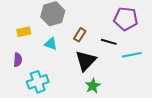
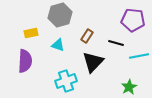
purple semicircle: (18, 60) -> (25, 61), size x1.6
cyan cross: (38, 82) -> (66, 81), moved
green star: (93, 86) -> (129, 87), moved

